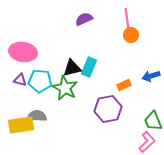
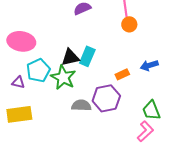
purple triangle: (20, 80) -> (18, 82), moved
cyan pentagon: (40, 81) -> (38, 70), turned -30
gray semicircle: (37, 116) -> (81, 105), moved

